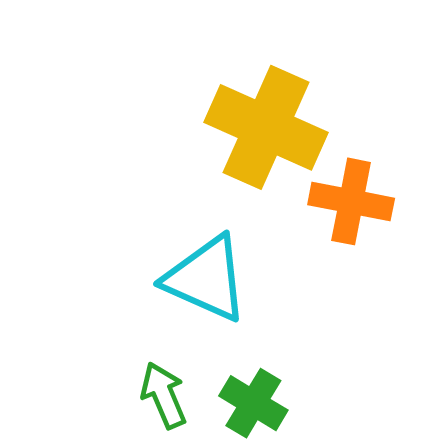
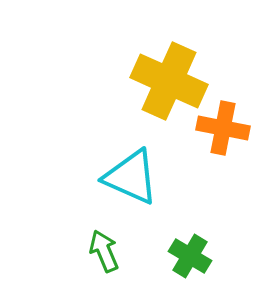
green cross: (253, 403) -> (190, 256), moved

